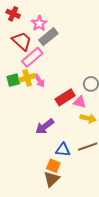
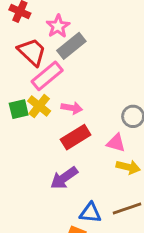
yellow cross: (27, 78) -> (39, 106), turned -35
pink arrow: (39, 81) -> (72, 108), moved, turned -48
red rectangle: (65, 97) -> (76, 137), moved

